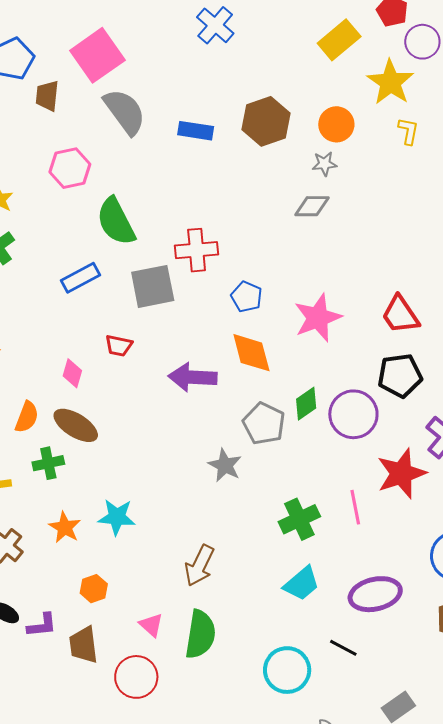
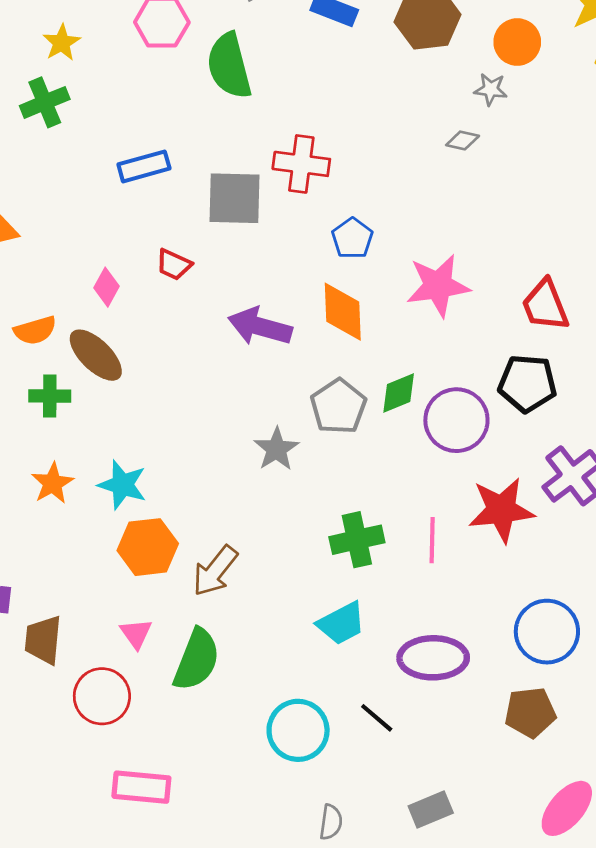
gray diamond: (312, 206) -> (463, 140), size x0.7
green semicircle: (116, 221) -> (229, 66), moved
orange semicircle: (27, 417) -> (35, 330), turned 40
orange hexagon: (94, 589) -> (148, 547), moved, size x1.6

